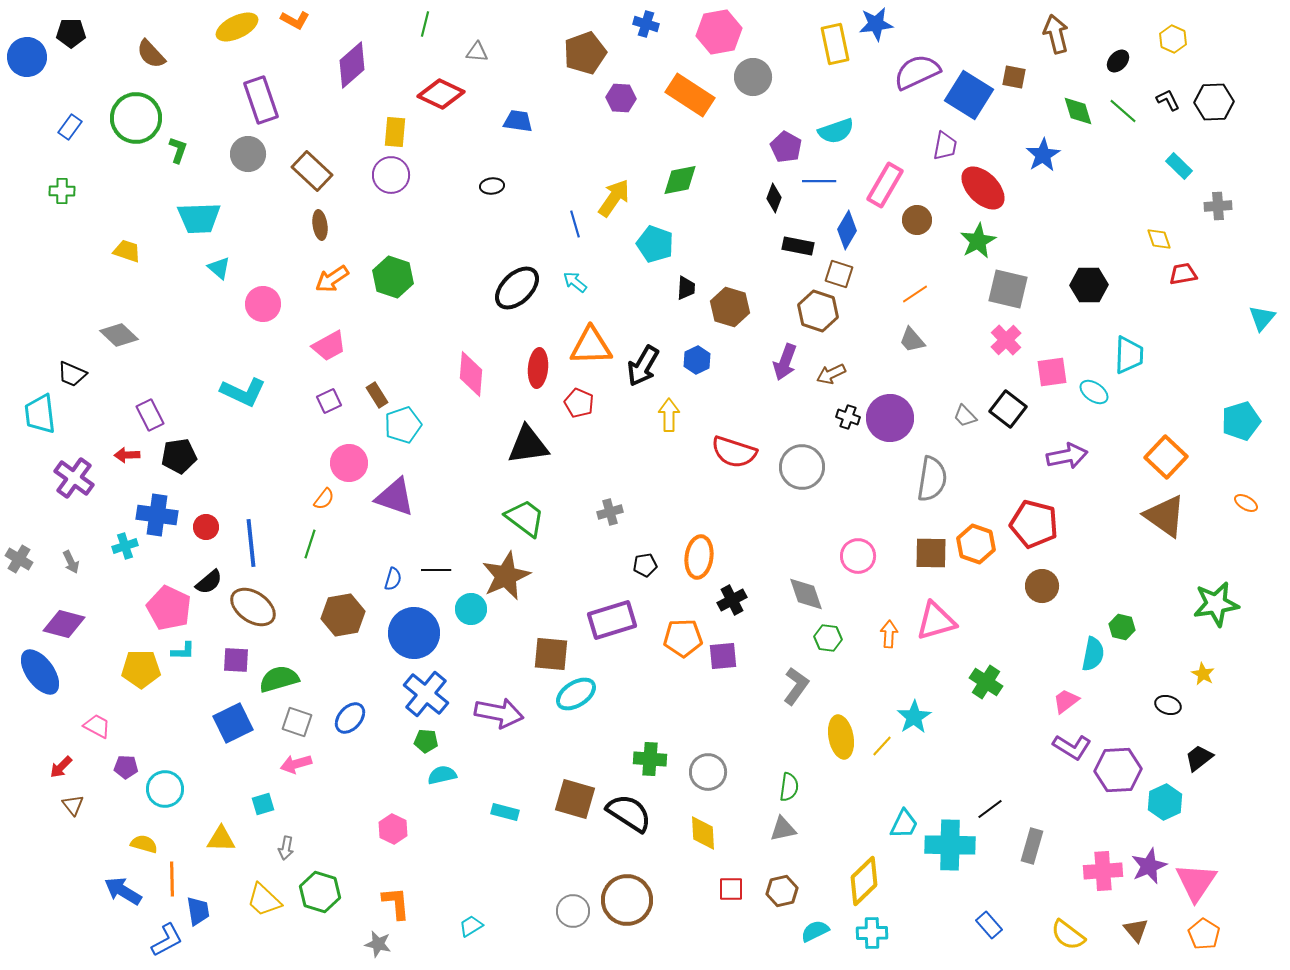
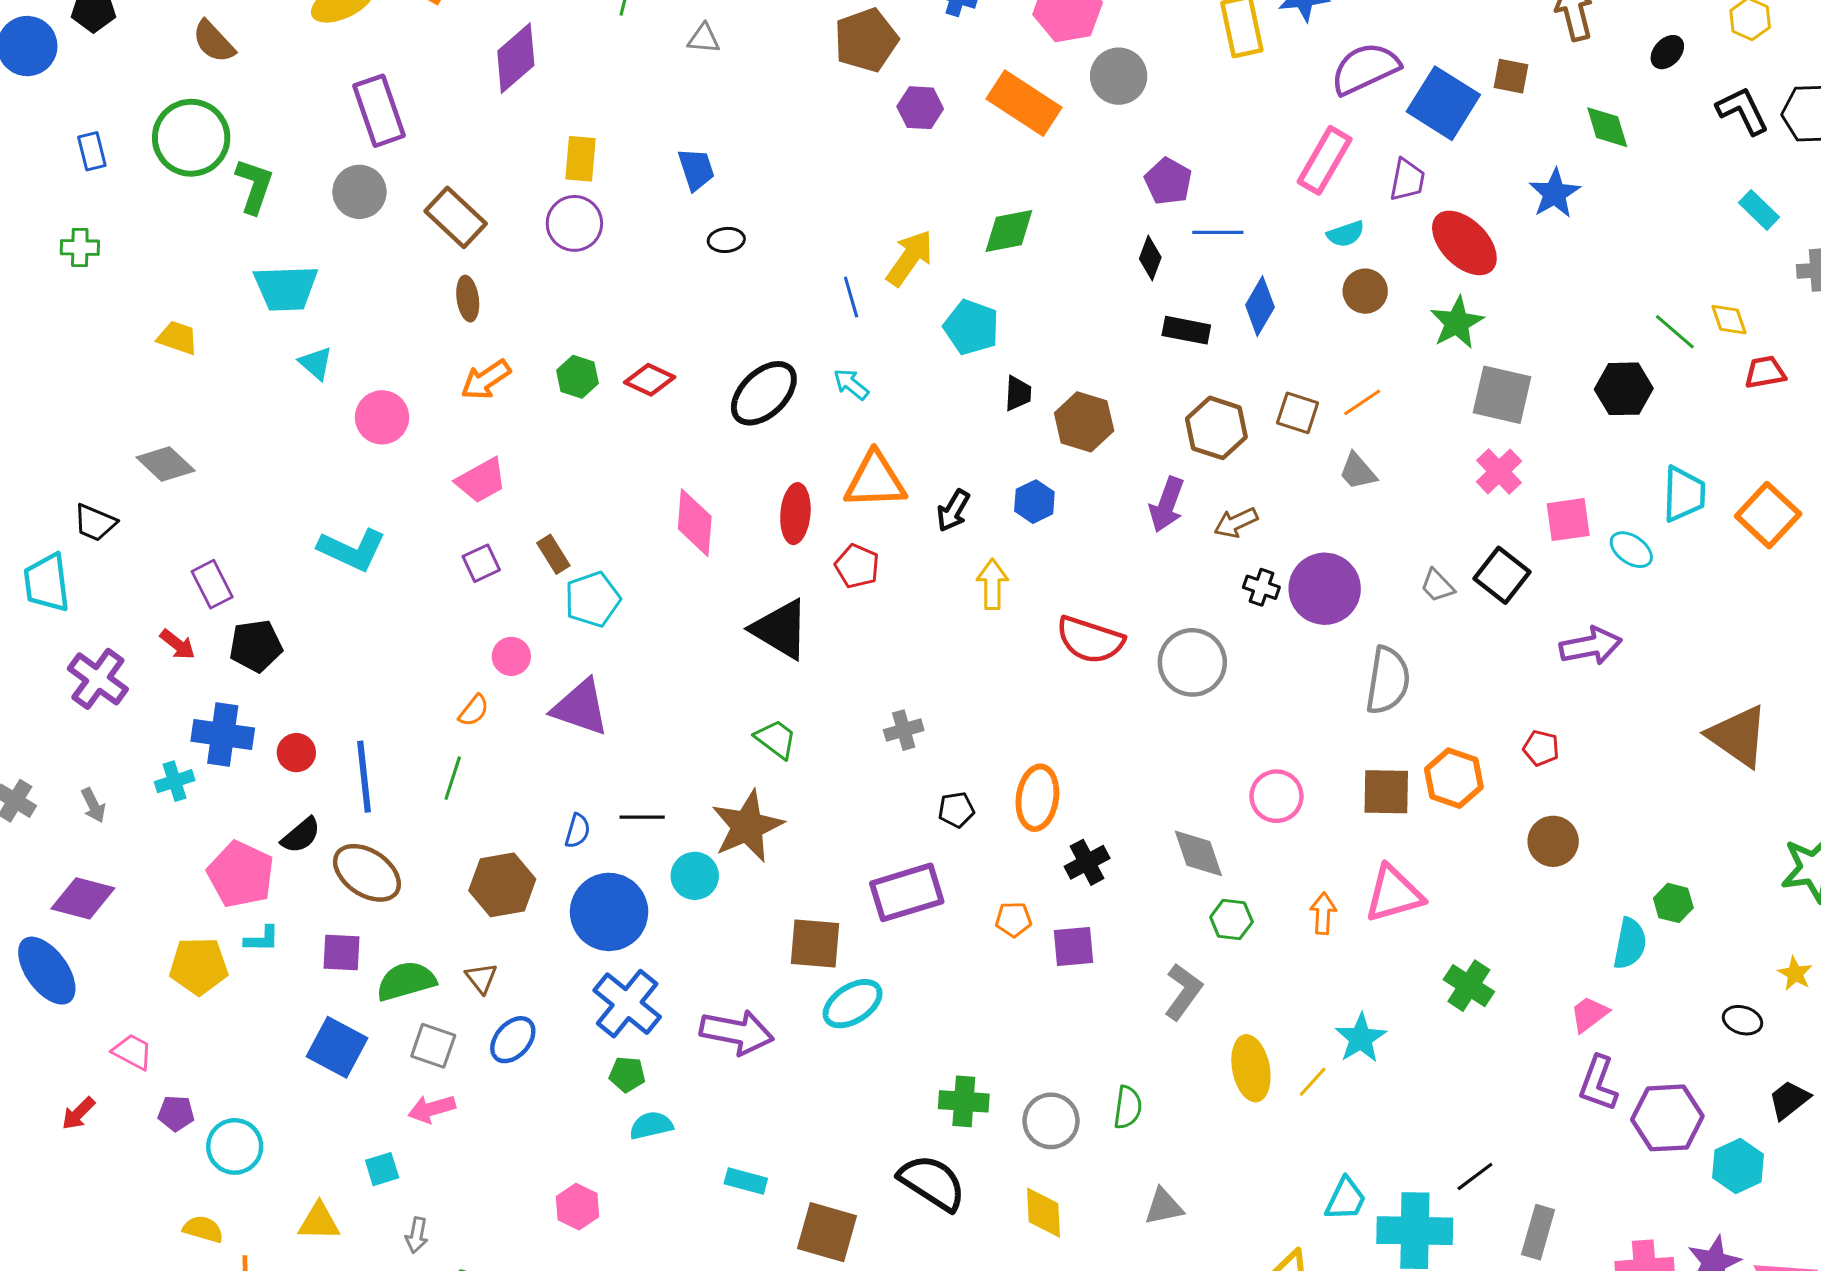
red diamond: (441, 94) -> (650, 380), moved, size x0.7
black L-shape: (1168, 100) -> (1743, 111), size x1.5
green line: (1123, 111) -> (1675, 332), moved
blue trapezoid: (518, 121) -> (696, 169), moved, turned 64
blue rectangle: (70, 127) -> (92, 151), turned -50
cyan semicircle: (836, 131) -> (1346, 234), moved, size x0.7
green L-shape: (178, 150) -> (254, 186), size x1.4
pink rectangle: (885, 185) -> (1325, 160), moved
brown square: (839, 274) -> (1298, 413), moved
green hexagon: (393, 277) -> (577, 377), size x0.7
black arrow: (643, 366) -> (953, 511), size x0.7
black triangle: (528, 445) -> (780, 629), turned 39
red arrow: (127, 455) -> (178, 644), turned -140
orange square: (1166, 457) -> (1768, 515), moved
pink circle: (349, 463) -> (511, 656), size x0.7
green trapezoid: (525, 518) -> (776, 739), size x0.7
red pentagon: (1034, 524) -> (1541, 748), size x0.5
orange pentagon: (683, 638) -> (1013, 919), size x0.6
blue square: (233, 723) -> (337, 1047), turned -36
purple L-shape: (1072, 747) -> (1598, 1083), turned 78
green semicircle: (789, 787) -> (1128, 1107), moved
brown square: (575, 799) -> (827, 1232), moved
brown triangle: (73, 805) -> (481, 978), moved

